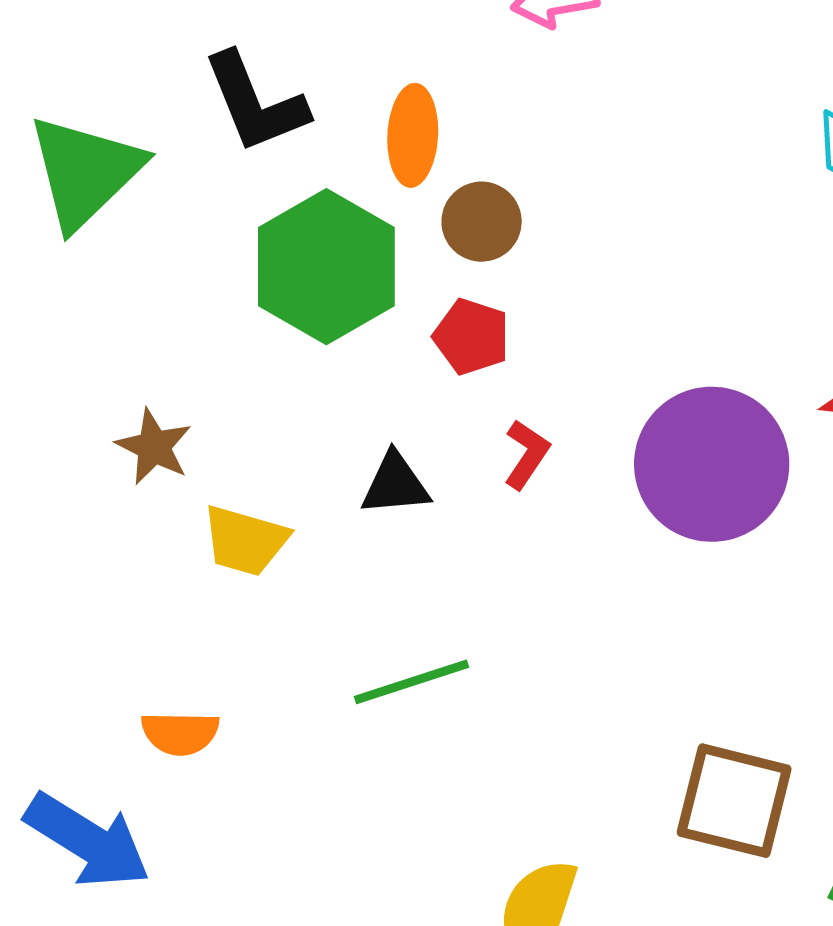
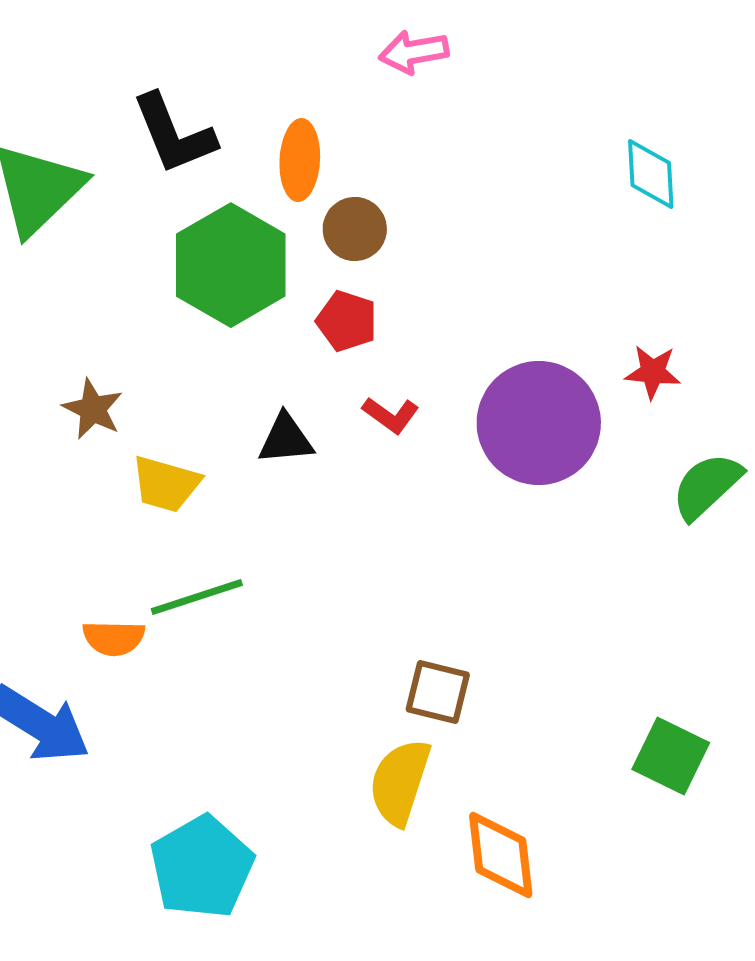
red L-shape: (527, 454) -> (391, 415), turned 92
green line: (411, 682) -> (197, 597), moved
brown square: (734, 801) -> (438, 692), moved, size x0.7

